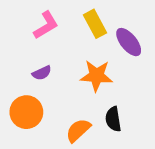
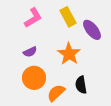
orange star: (96, 76) -> (69, 54), turned 30
orange circle: (26, 112) -> (34, 78), moved

